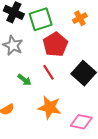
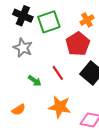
red pentagon: (55, 44) -> (78, 44), moved

